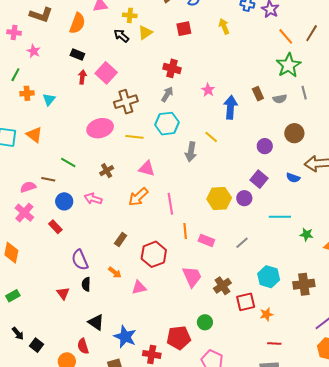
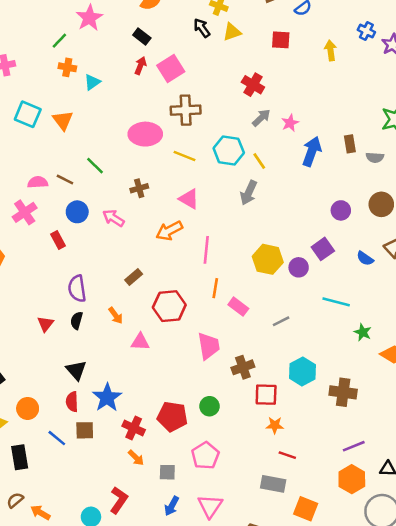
pink star: (34, 51) -> (89, 18), size x1.5
gray arrow: (167, 94) -> (261, 118), moved
yellow line: (211, 137) -> (259, 161), moved
orange star: (266, 314) -> (275, 425), moved
red semicircle: (83, 346) -> (72, 402), moved

